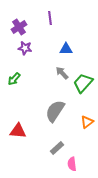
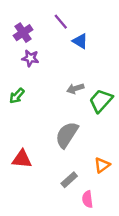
purple line: (50, 18) -> (61, 22), turned -32
blue triangle: (66, 49) -> (80, 41), moved, turned 32
gray arrow: (62, 73) -> (75, 89), turned -64
orange triangle: (87, 122) -> (102, 165), moved

